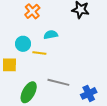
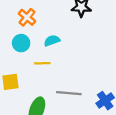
cyan circle: (23, 44) -> (21, 43), moved

